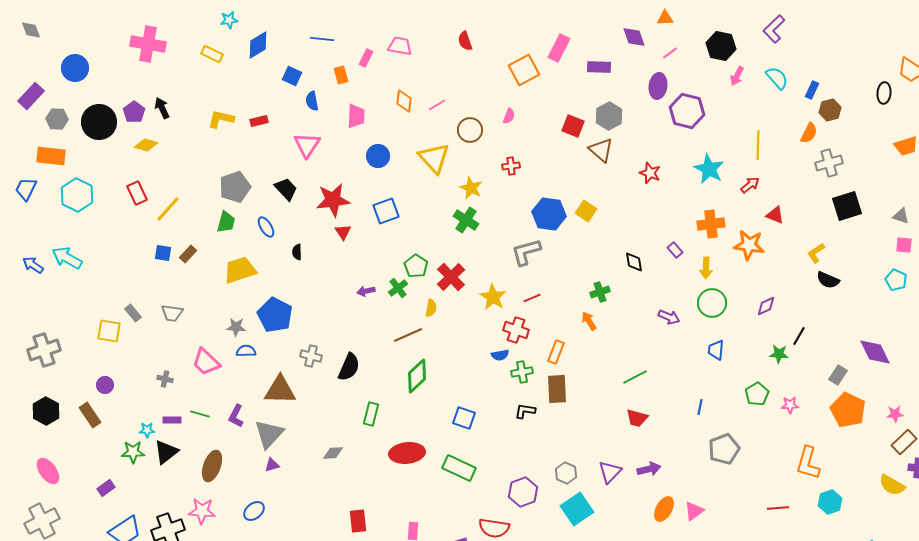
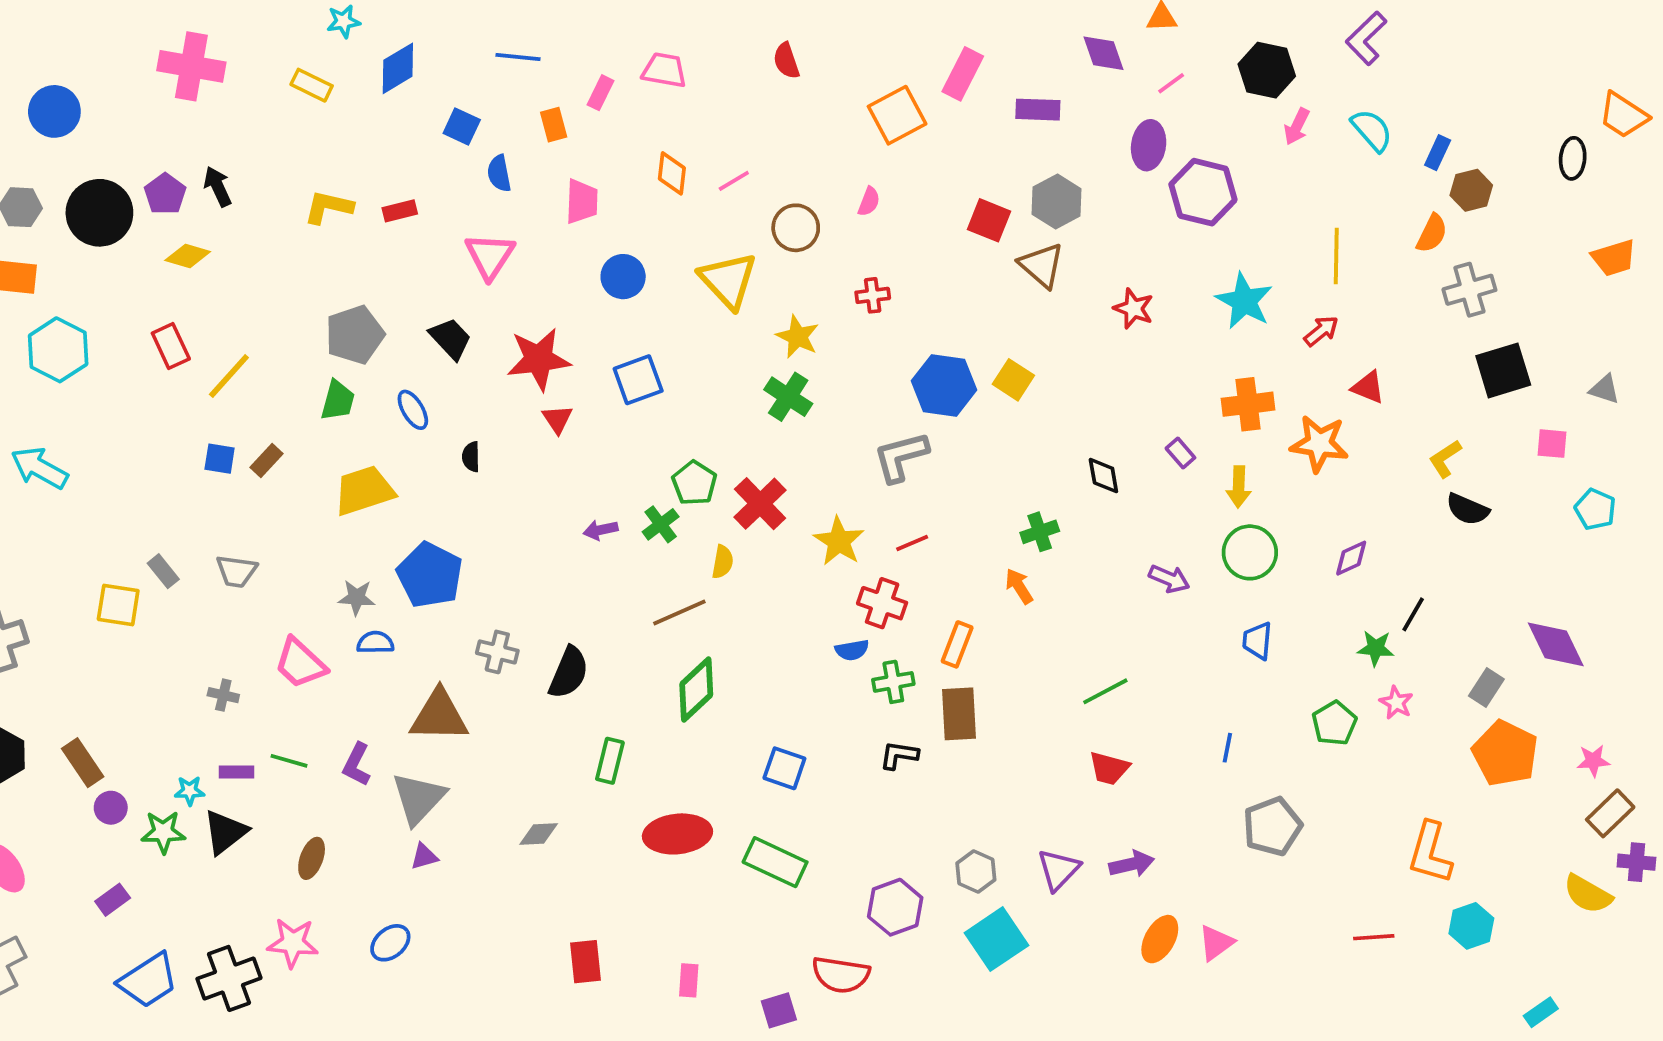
pink square: (904, 245) -> (1552, 444), moved
purple circle: (105, 385) -> (111, 808), moved
pink star: (790, 405) -> (1396, 703), moved, turned 30
brown ellipse: (212, 466) -> (312, 858), size x0.7

